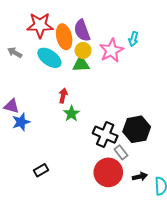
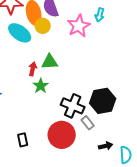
yellow circle: (83, 50) -> (43, 26), moved
green triangle: (81, 64) -> (50, 62), moved
black rectangle: (41, 170) -> (23, 140), moved, turned -72
red circle: (108, 172) -> (62, 135), moved

